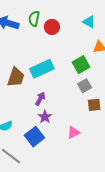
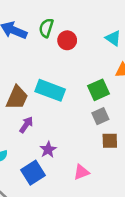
cyan rectangle: (42, 69) -> (50, 90), turned 40
purple arrow: (40, 99) -> (26, 125), moved

